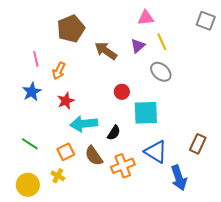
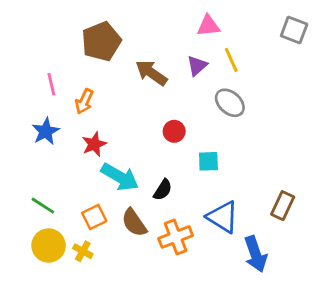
cyan square: (146, 113) -> (208, 161), size x0.6
cyan arrow: (84, 124) -> (120, 177), turned -144
yellow circle: (28, 185) -> (49, 246), moved

